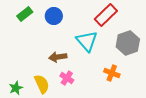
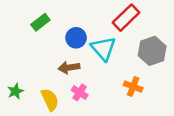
green rectangle: (25, 14) -> (40, 22), moved
blue circle: (54, 16) -> (76, 38), moved
green star: (16, 88) -> (15, 91), moved

